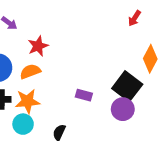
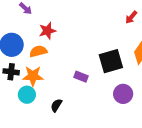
black square: (127, 86) -> (111, 61), moved, turned 30
purple circle: (123, 109) -> (123, 94), moved

